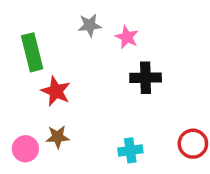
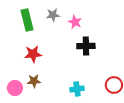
green rectangle: (32, 52) -> (27, 20), moved
red star: (56, 91) -> (33, 54), turned -30

